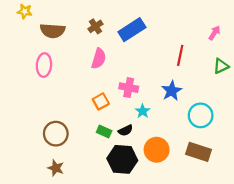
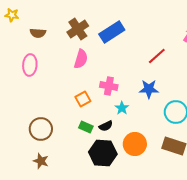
brown cross: (95, 26) -> (78, 29), size x1.5
brown semicircle: (53, 31) -> (38, 33), size x0.7
red line: (180, 55) -> (157, 56), turned 36
blue star: (172, 91) -> (149, 89), turned 30

